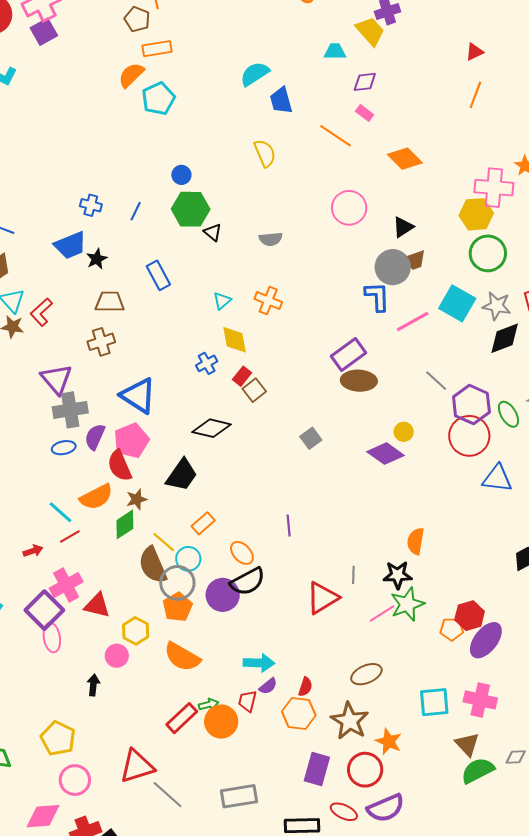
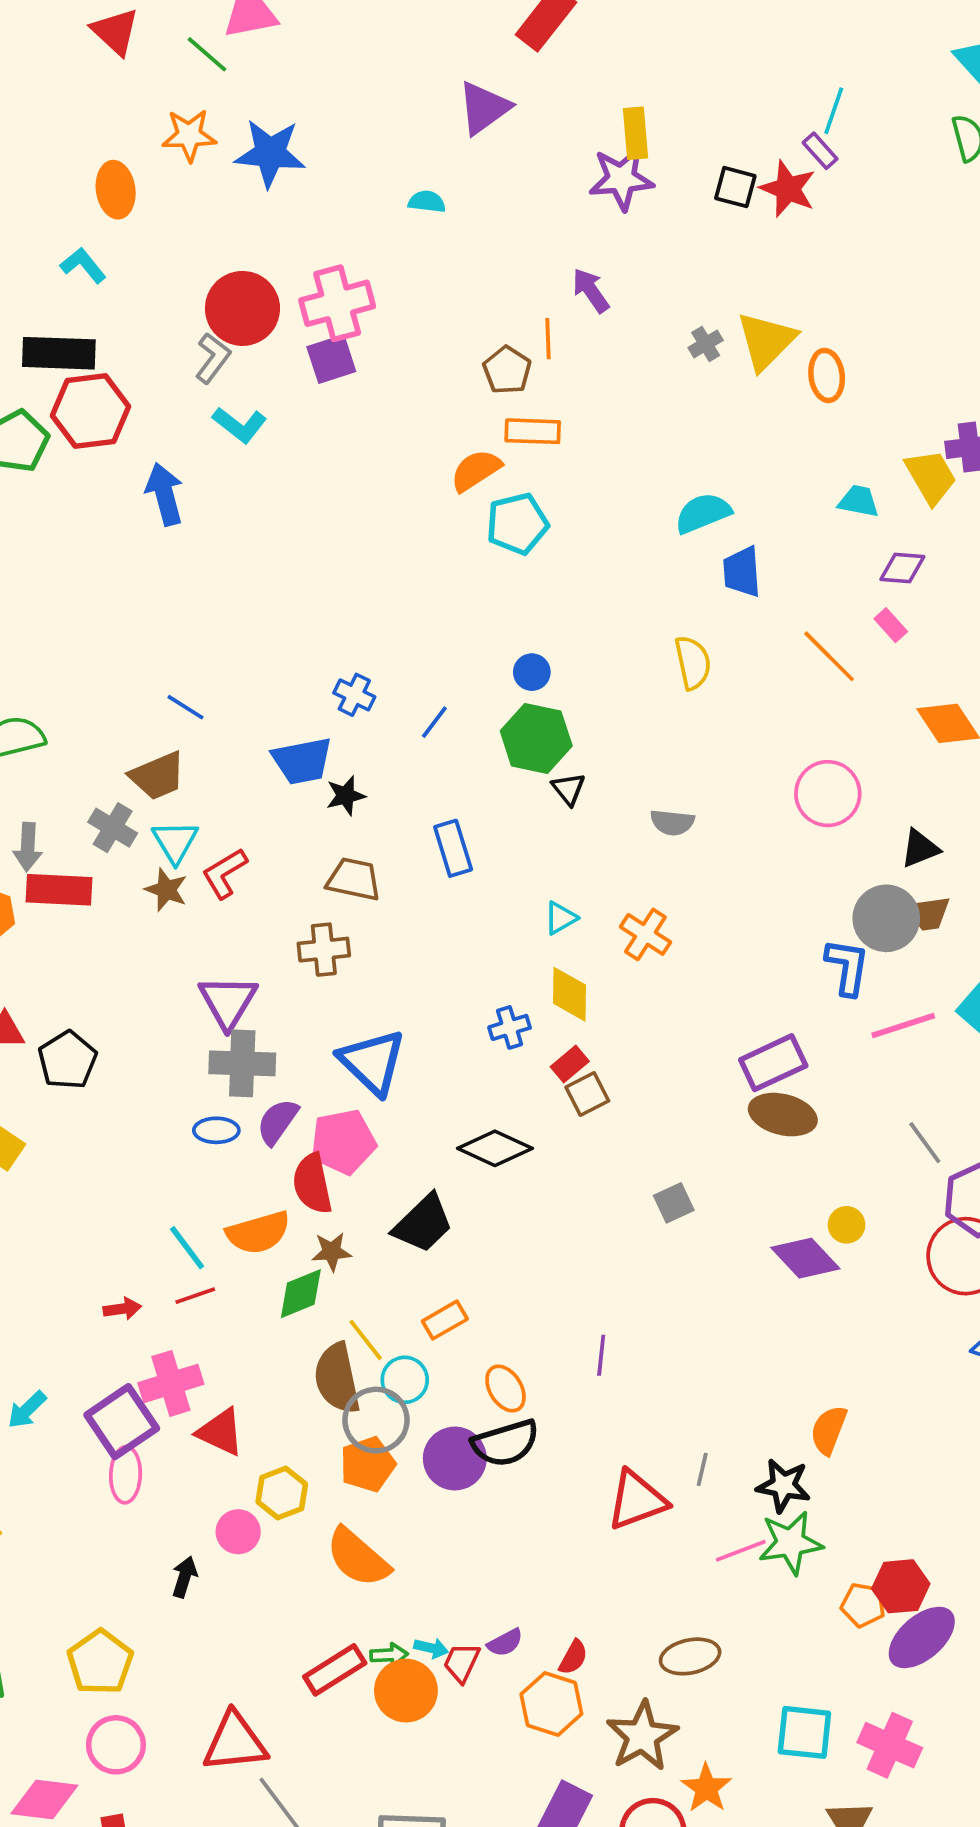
cyan arrow: (259, 663) -> (431, 1648), moved, size x0.6

